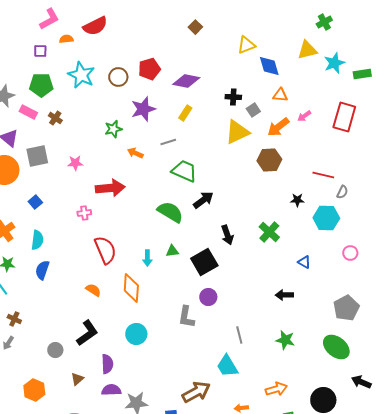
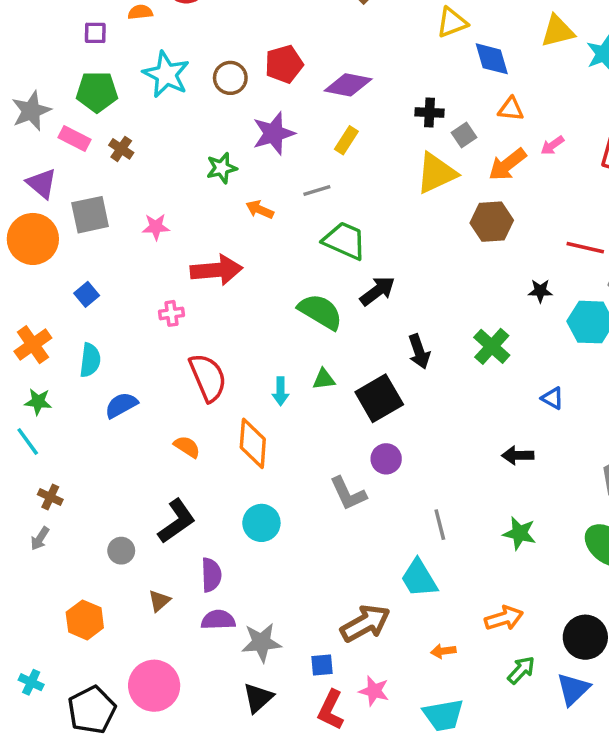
blue semicircle: (42, 270) -> (121, 405), moved, turned 42
gray L-shape: (186, 317) -> (348, 493), turned -35

